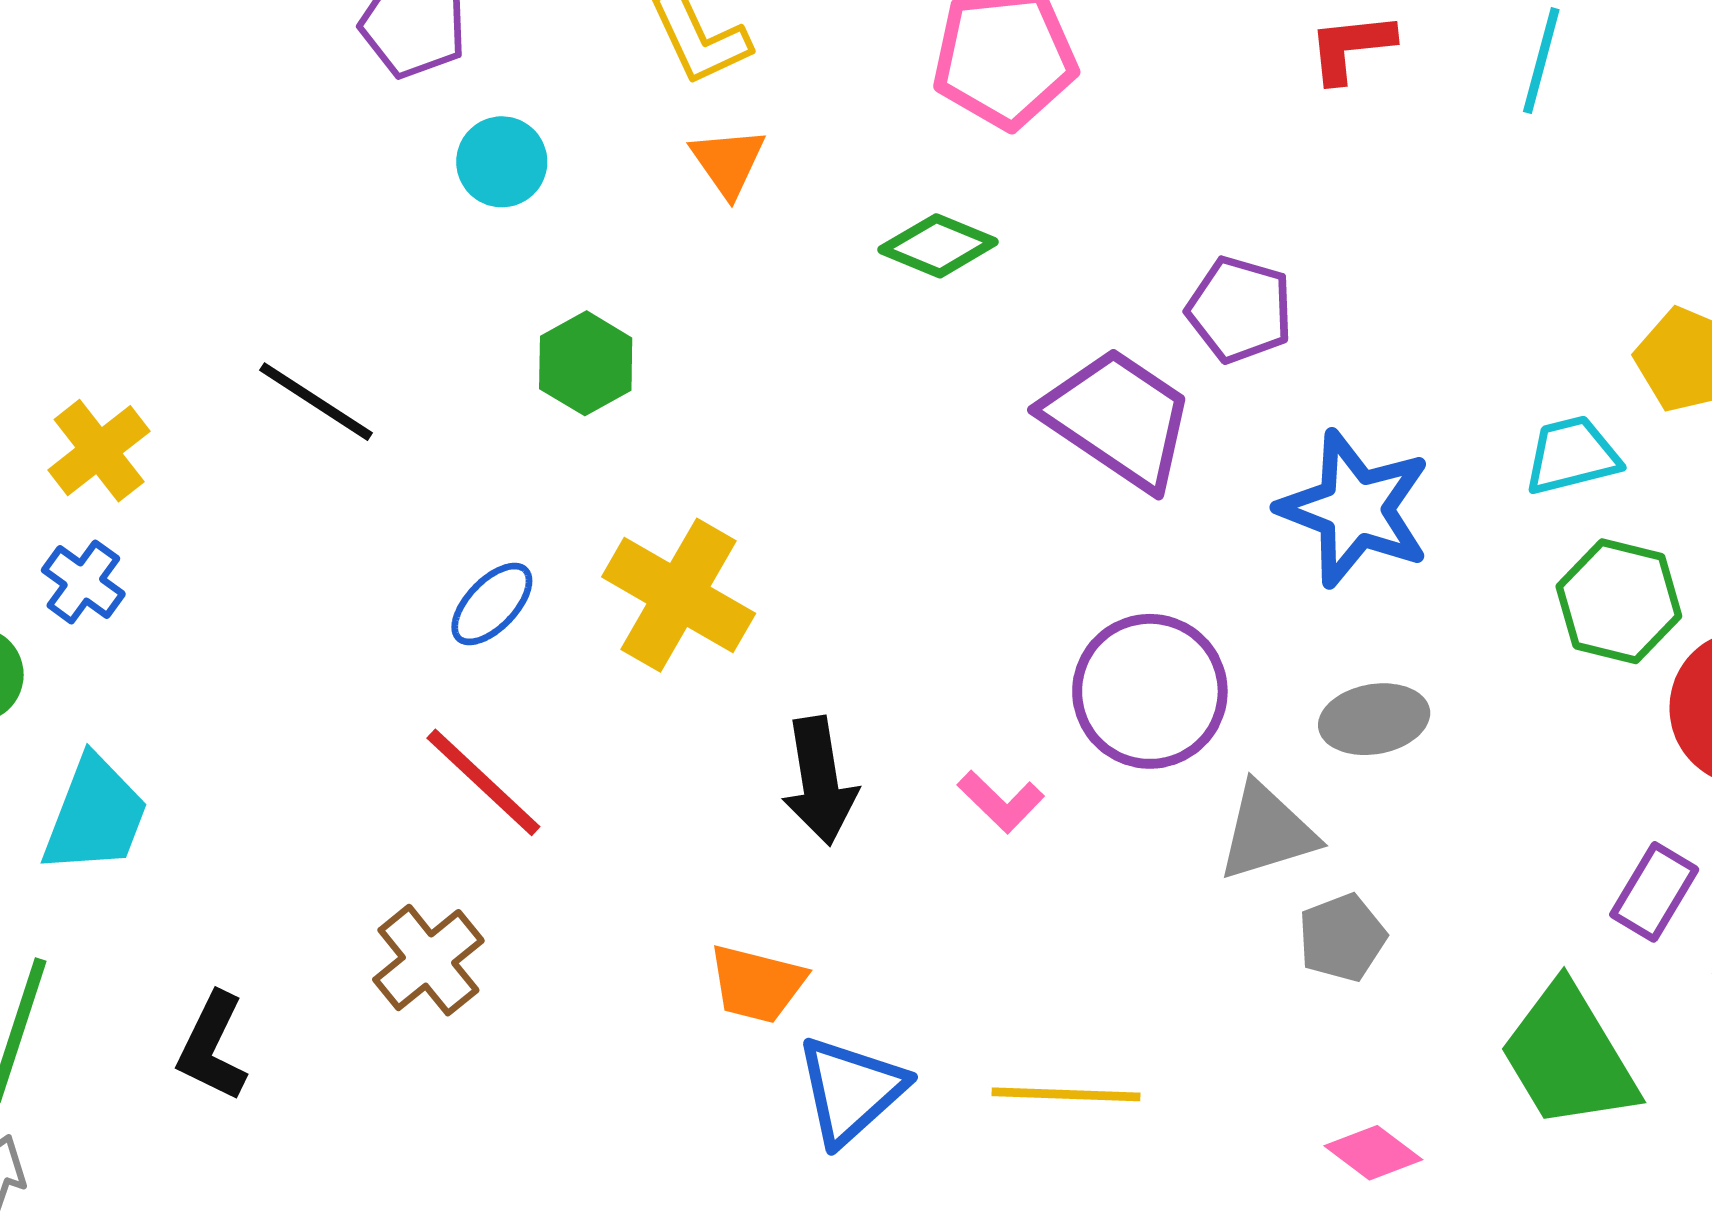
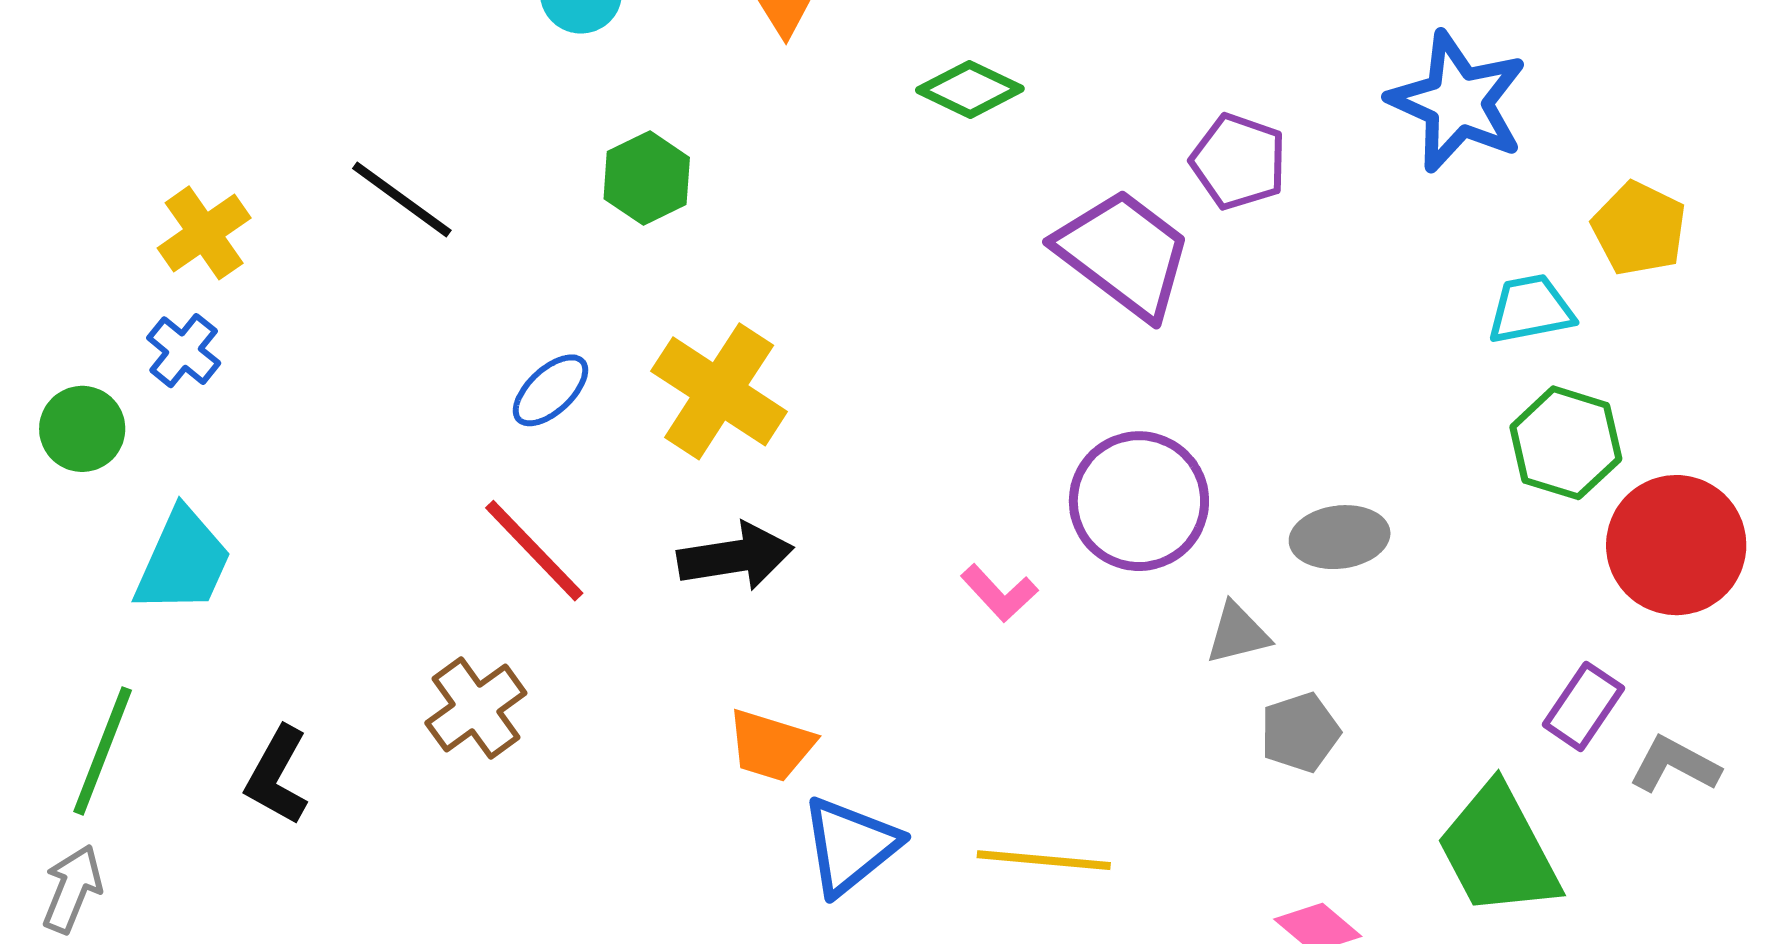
blue star: (1355, 509) -> (1458, 102), moved
black arrow: (820, 781) -> (735, 556), moved, turned -93
gray triangle: (1267, 832) -> (1238, 633), size x0.7

